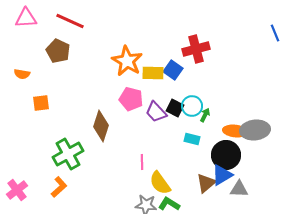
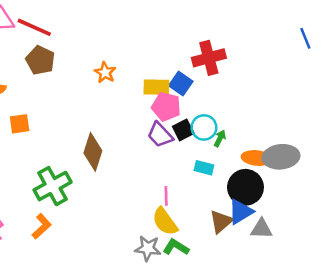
red line: (70, 21) -> (34, 27), moved
orange star: (127, 61) -> (105, 73), moved, size x0.6
pink pentagon: (131, 99) -> (166, 107), moved
black square: (175, 108) -> (183, 130), turned 36
pink line: (142, 162) -> (166, 196), moved

